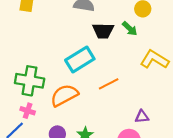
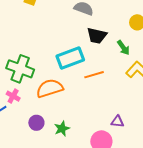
green arrow: (130, 29) -> (123, 48), moved
orange line: (109, 84) -> (94, 75), moved

